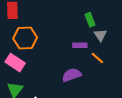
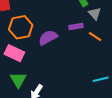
purple semicircle: (72, 75) -> (48, 37), moved

